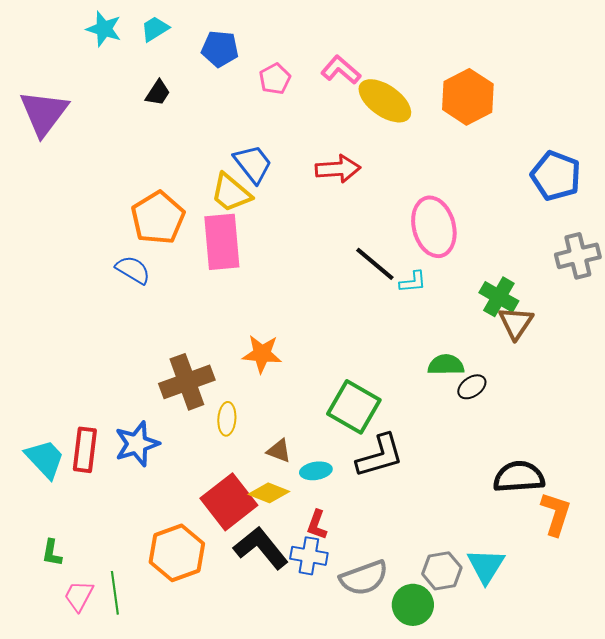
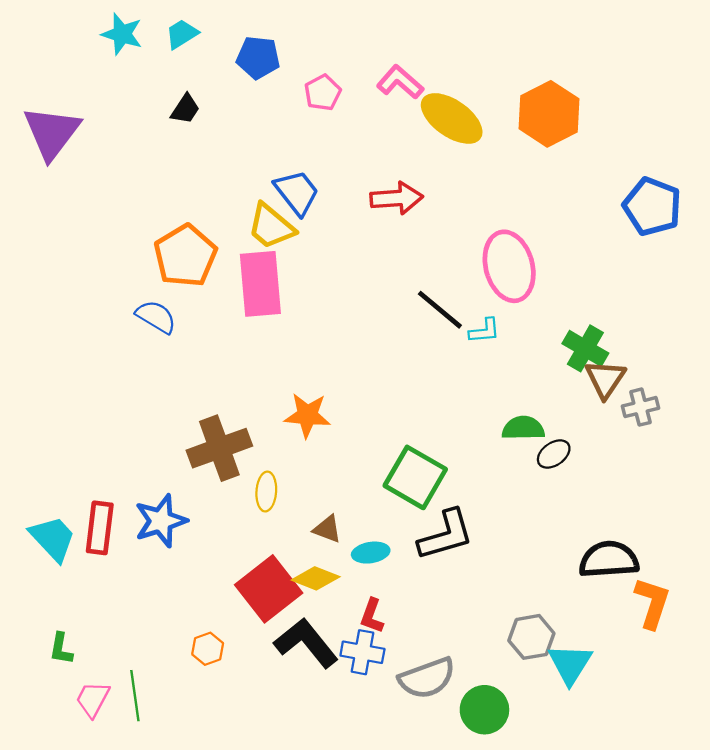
gray cross: (578, 256) -> (641, 407), moved, size x0.7
orange hexagon: (177, 553) -> (208, 649), size x0.5
gray hexagon: (442, 571) -> (531, 637), moved

